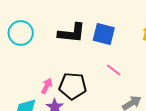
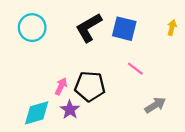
black L-shape: (72, 33) -> (89, 28), turned 144

